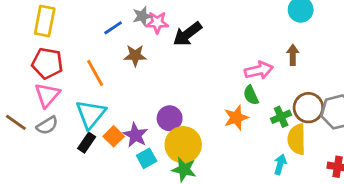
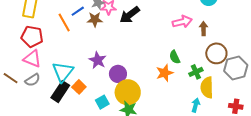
brown star: (135, 56) -> (95, 19), moved
pink arrow: (259, 70) -> (182, 22), moved
orange line: (95, 73) -> (64, 23), moved
pink triangle: (47, 95) -> (32, 59), turned -48
brown circle: (308, 108) -> (216, 53), moved
purple star: (135, 135) -> (98, 60), moved
black rectangle: (87, 143) -> (60, 92), size x1.5

